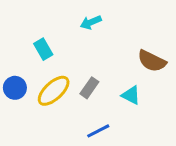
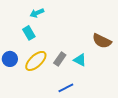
cyan arrow: (91, 22) -> (37, 13), moved
cyan triangle: (131, 95) -> (80, 60), moved

